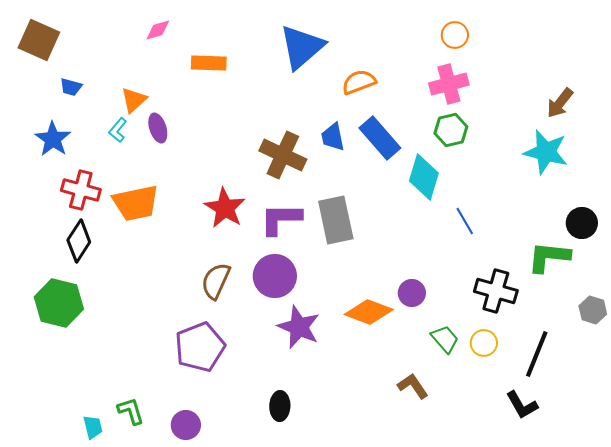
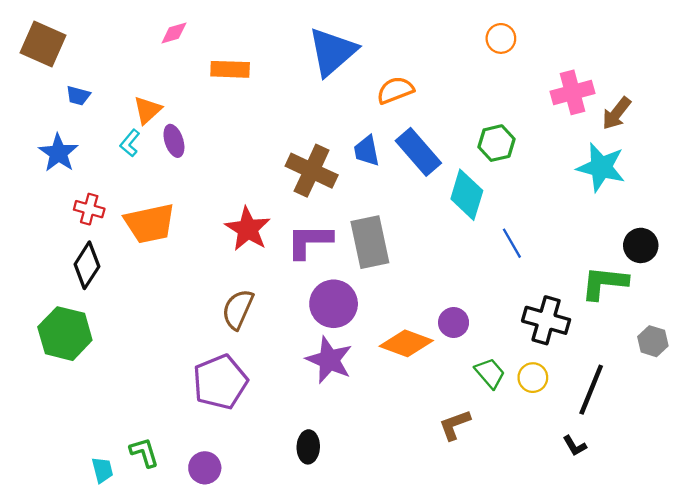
pink cross: (449, 84) -> (572, 92), moved
red cross: (81, 190) -> (89, 209), size x0.7
purple circle: (275, 276) -> (334, 304), moved
brown L-shape: (413, 386) -> (455, 425), turned -76
black L-shape: (522, 405) -> (575, 446), size x0.7

